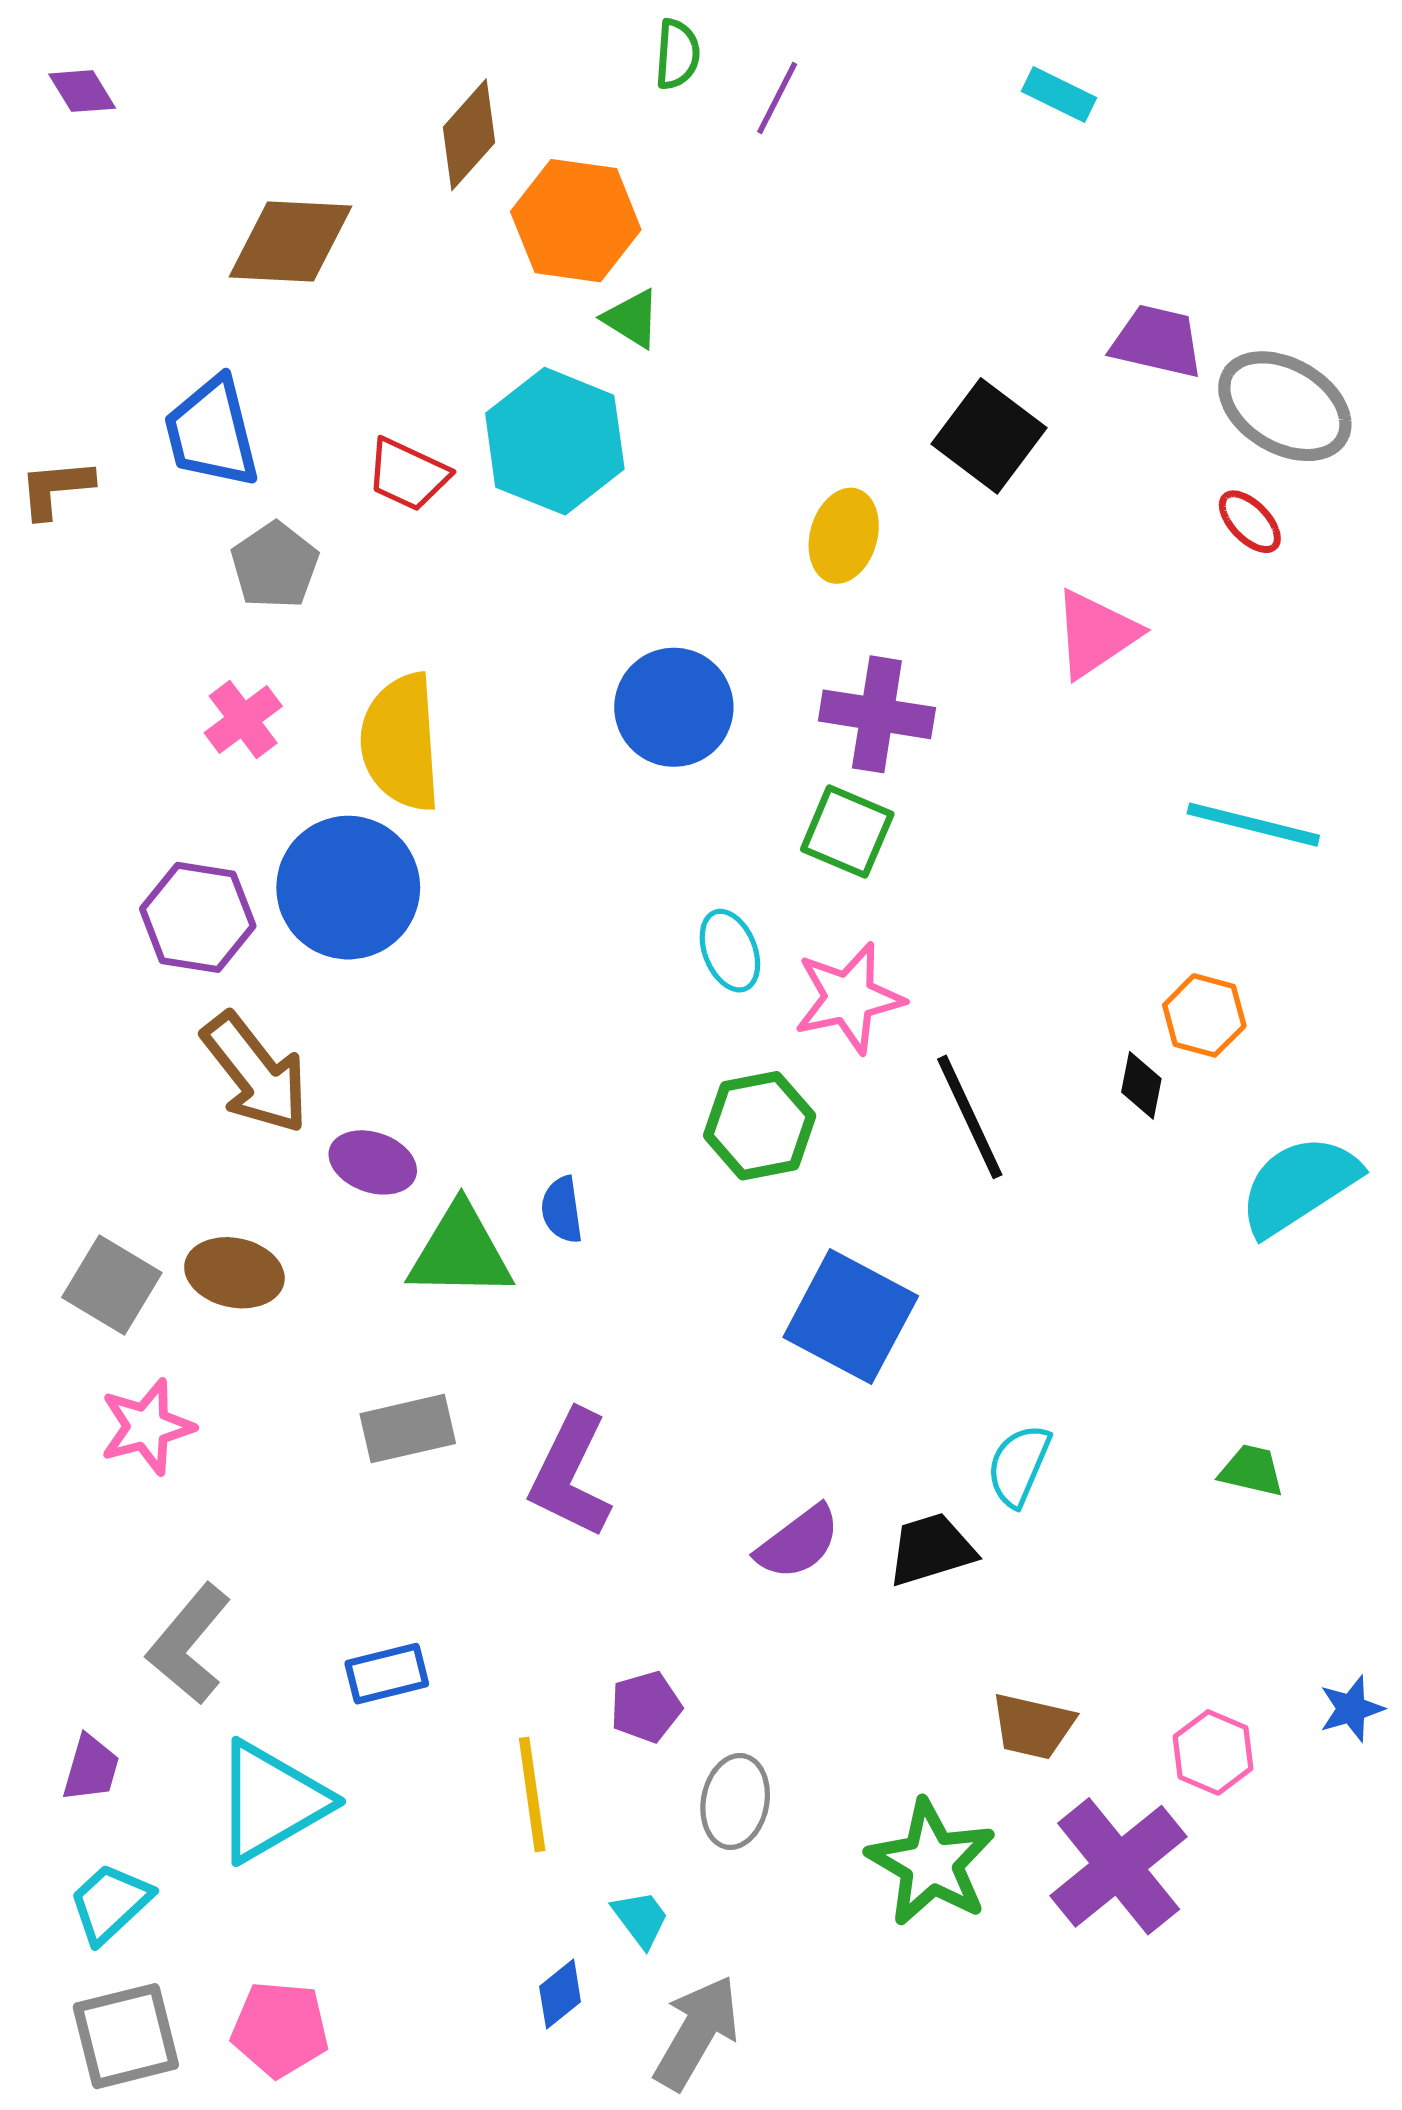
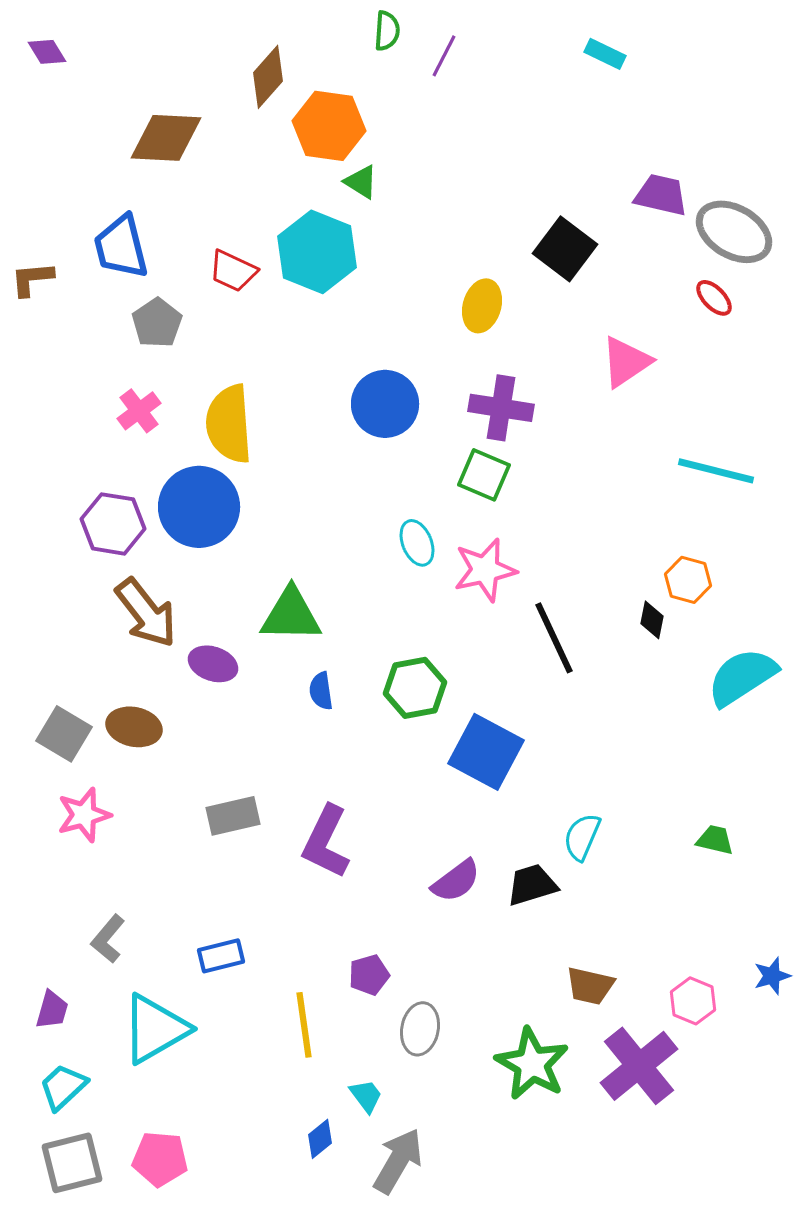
green hexagon: (760, 1126) -> (415, 688), moved
green triangle: (460, 1252) -> (291, 615), moved
gray L-shape: (189, 1644) -> (108, 939), size x0.7

